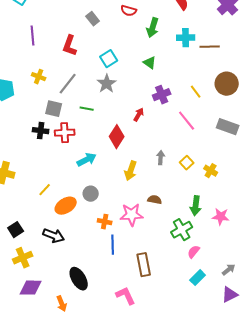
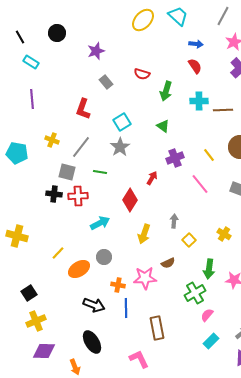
purple line: (33, 36) -> (32, 99), moved
yellow square: (187, 163) -> (189, 240), moved
brown semicircle: (155, 200) -> (168, 263), turned 144
black arrow: (54, 236) -> (94, 305), moved

